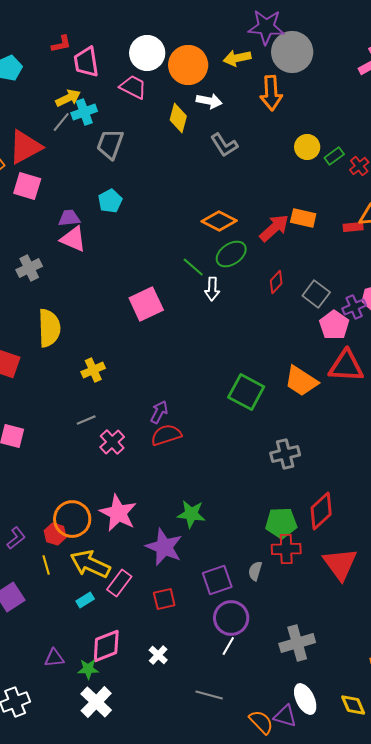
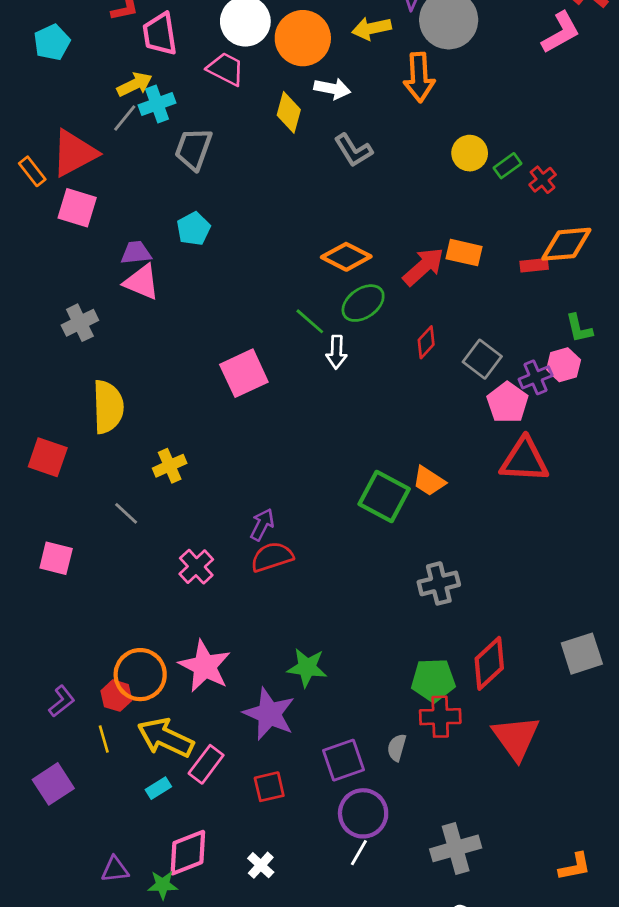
orange trapezoid: (301, 381) -> (429, 481), moved, size x0.7
gray line: (86, 420) -> (126, 513), moved, turned 66

